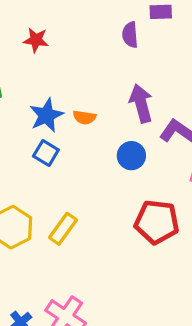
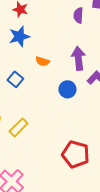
blue star: (46, 115) -> (19, 36), moved
red pentagon: (157, 222) -> (76, 154), moved

